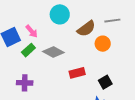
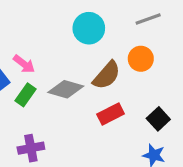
cyan circle: (60, 14) -> (89, 28), moved
brown semicircle: (86, 29) -> (107, 75), moved

